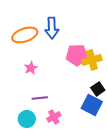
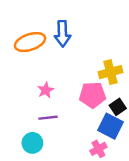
pink pentagon: (77, 55) -> (92, 95), moved
pink star: (31, 68) -> (46, 90), moved
pink cross: (54, 117) -> (98, 149), moved

